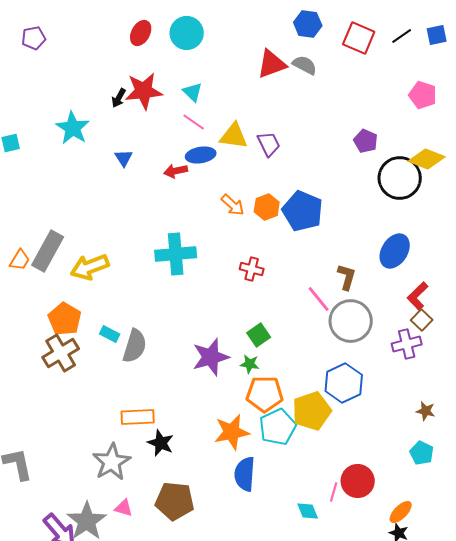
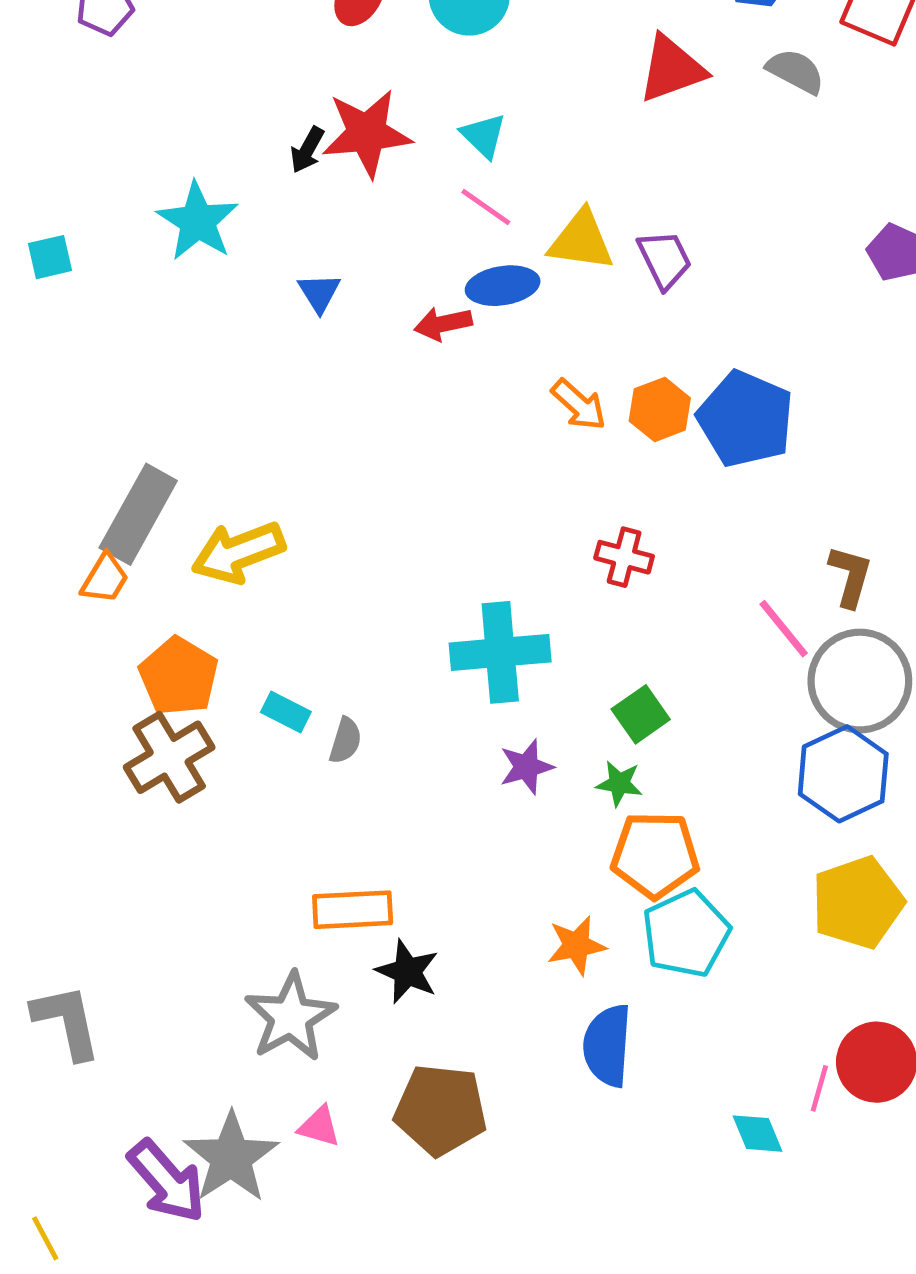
gray semicircle: (305, 65) -> (796, 71), moved
cyan cross: (176, 254) -> (500, 652), moved
orange trapezoid: (20, 260) -> (105, 579), moved
gray semicircle: (135, 346) -> (345, 741), size x0.6
purple star: (211, 357) -> (526, 767), size x0.6
blue hexagon: (344, 383) -> (843, 774), moved
yellow pentagon: (312, 411) -> (857, 903), moved
orange star: (232, 432) -> (576, 945), size x0.7

